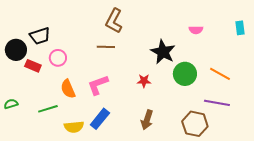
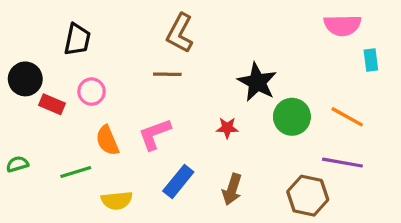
cyan rectangle: (240, 28) -> (371, 60), moved
pink semicircle: (196, 30) -> (342, 25), moved, size x1.6
black trapezoid: (40, 36) -> (77, 39), moved, turned -60
blue rectangle: (100, 119) -> (178, 181), moved

